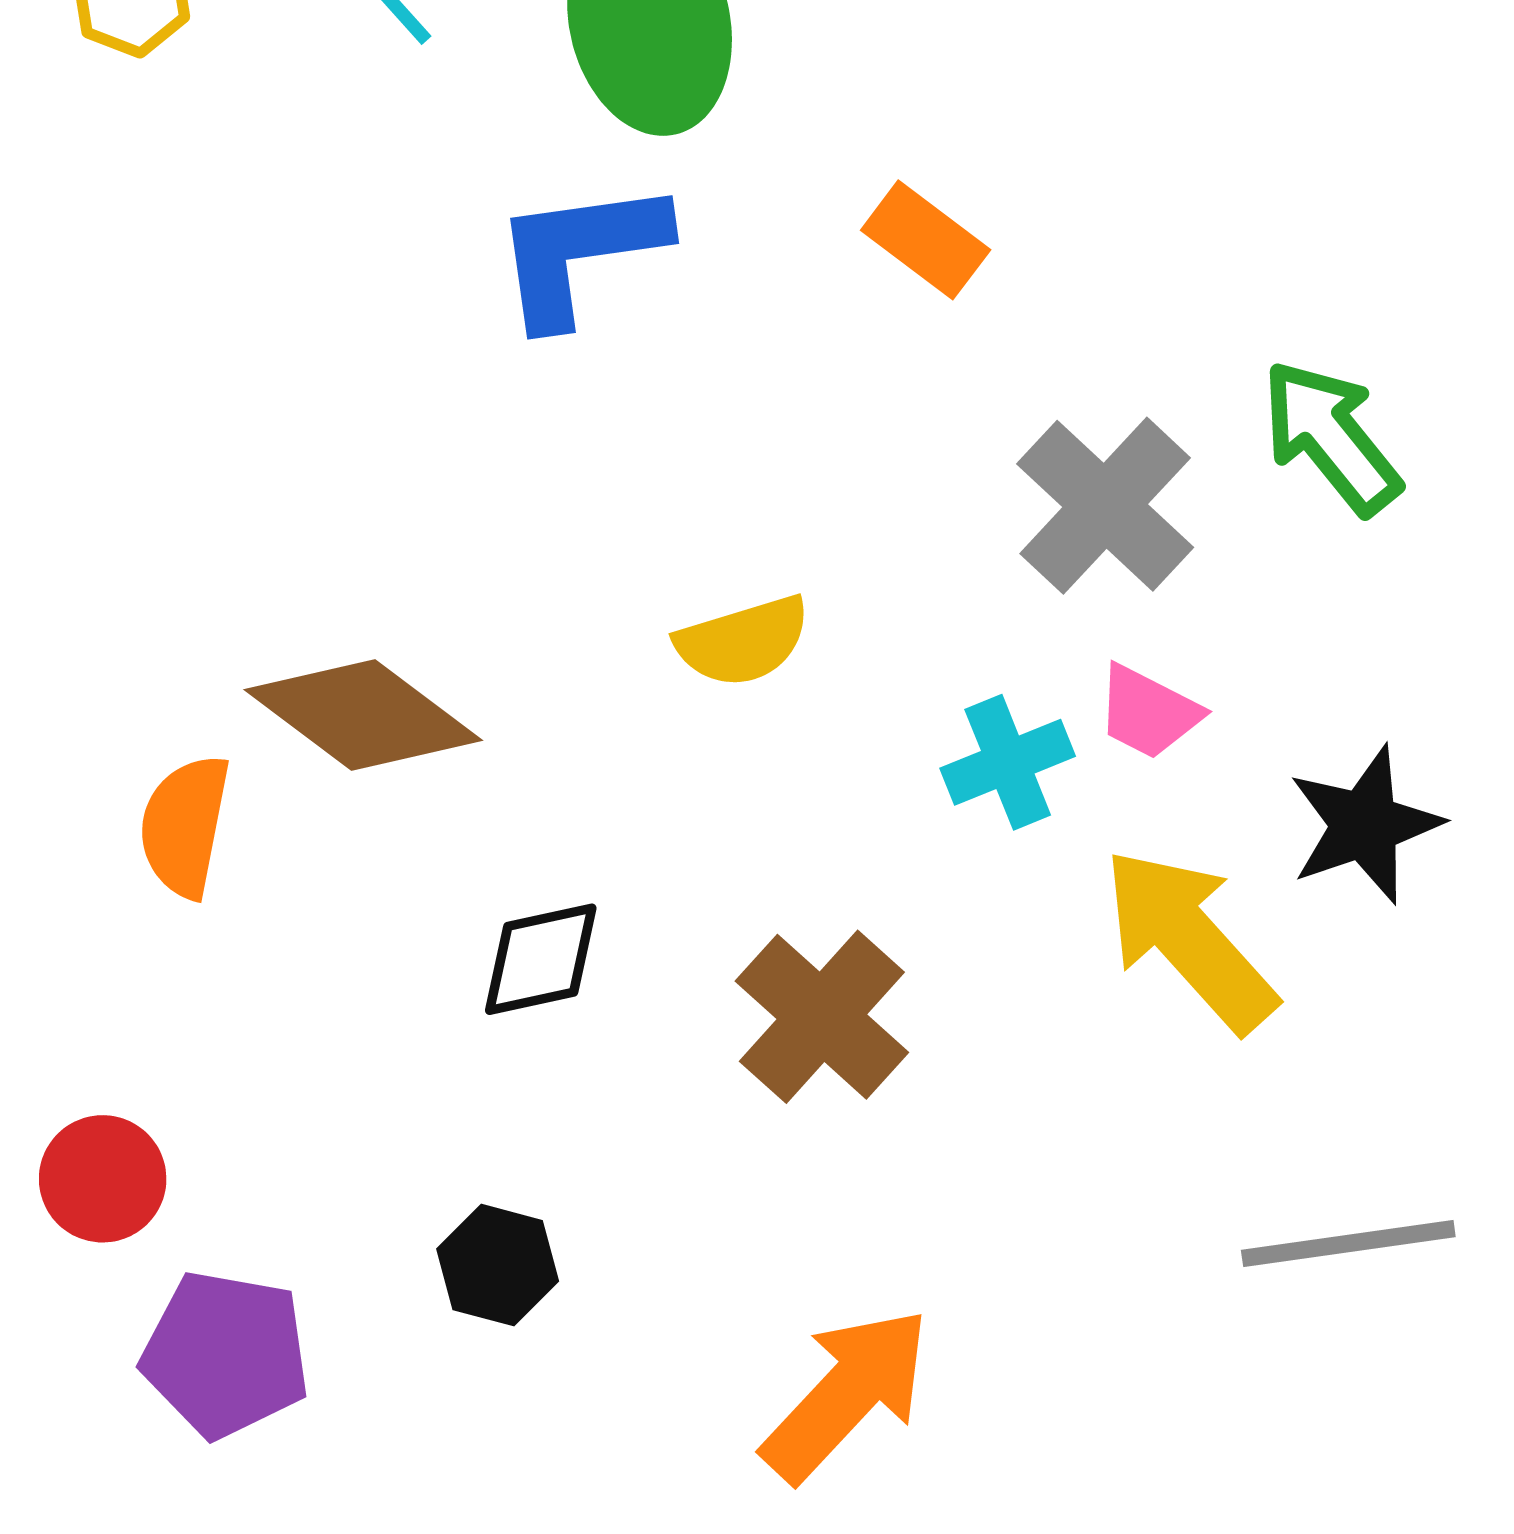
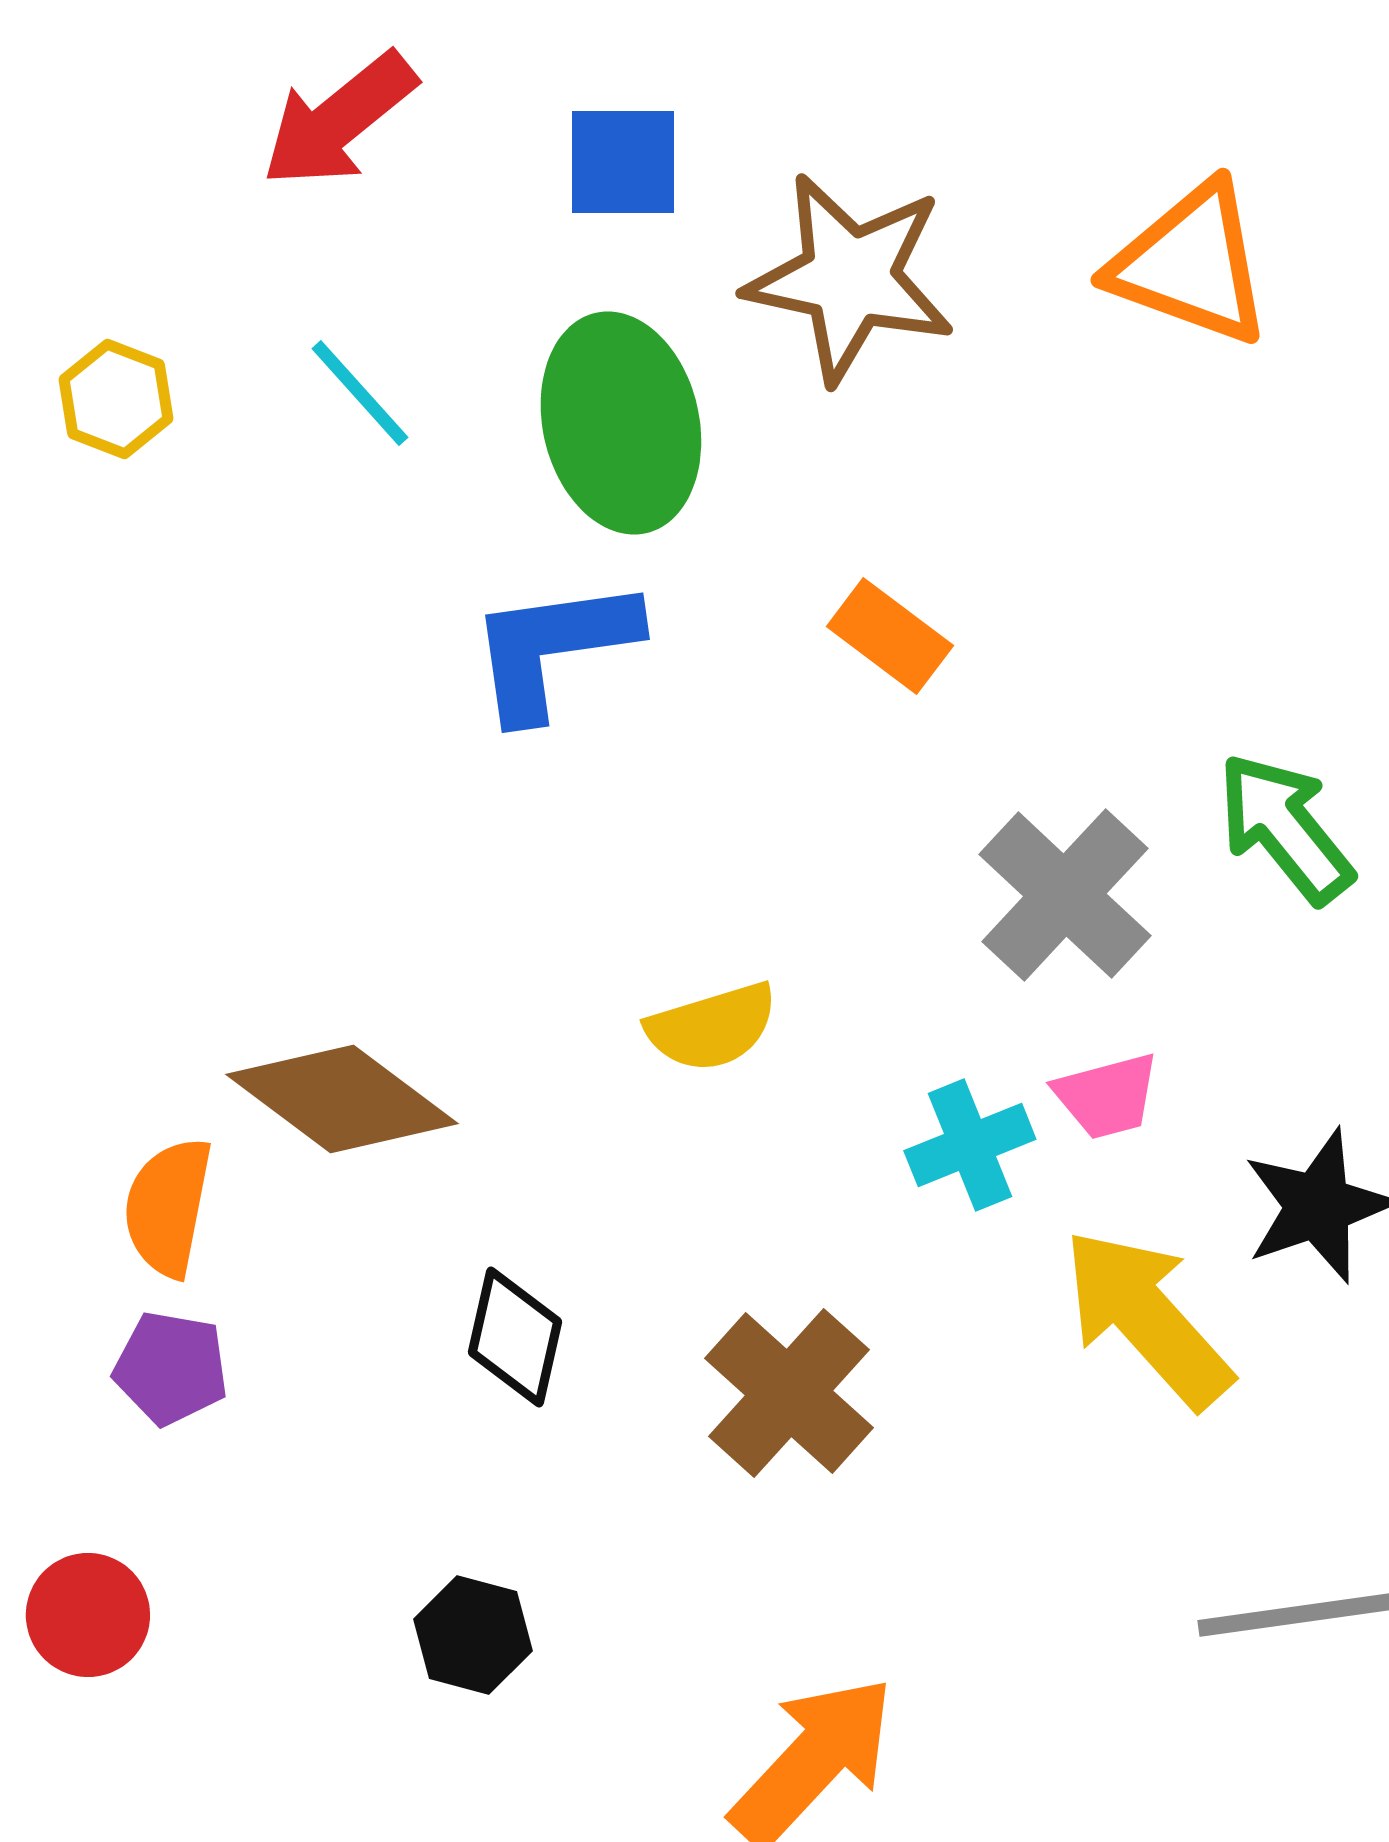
pink trapezoid: (1148, 712) -> (1107, 1096), turned -42
black diamond: (541, 959) -> (515, 1337), turned -65
red circle: (103, 1179) -> (88, 1615), moved
purple pentagon: (226, 1354) -> (171, 1368), moved, size x0.7

